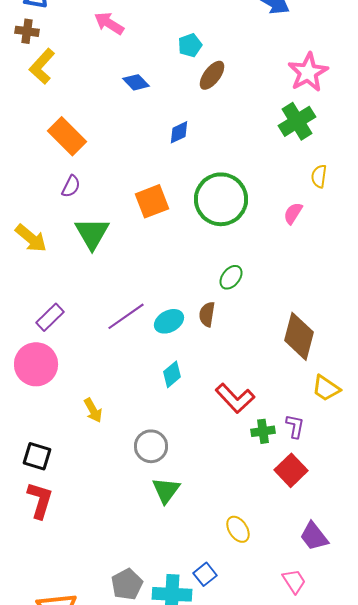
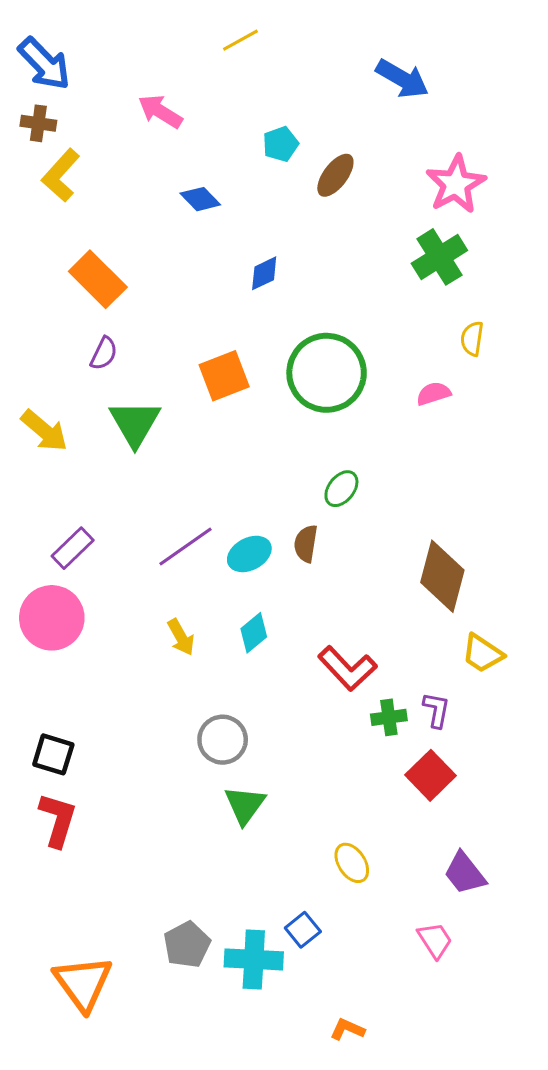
brown ellipse: (212, 75) -> (335, 175), moved
pink semicircle: (293, 213) -> (433, 394), turned 40
yellow arrow: (93, 410) -> (181, 637), moved

